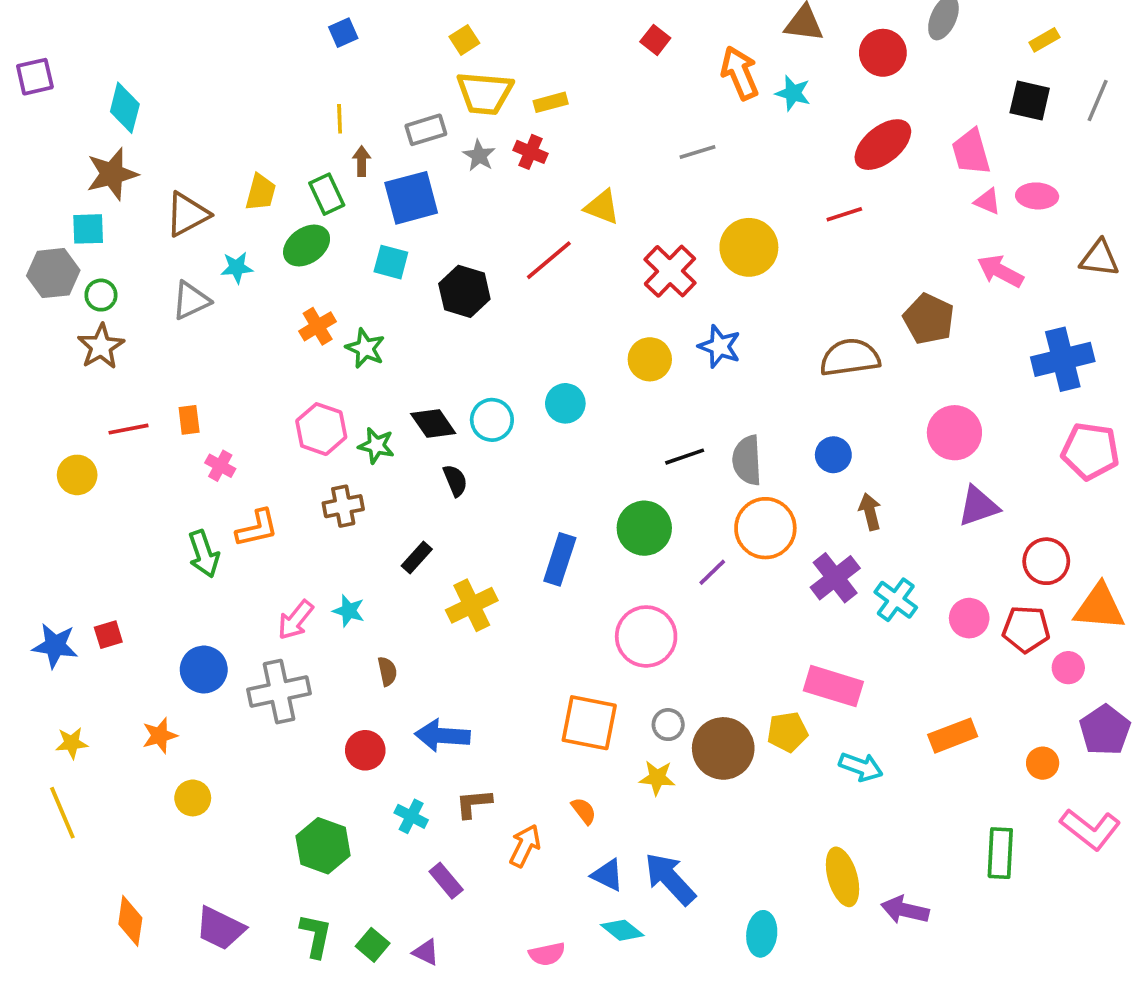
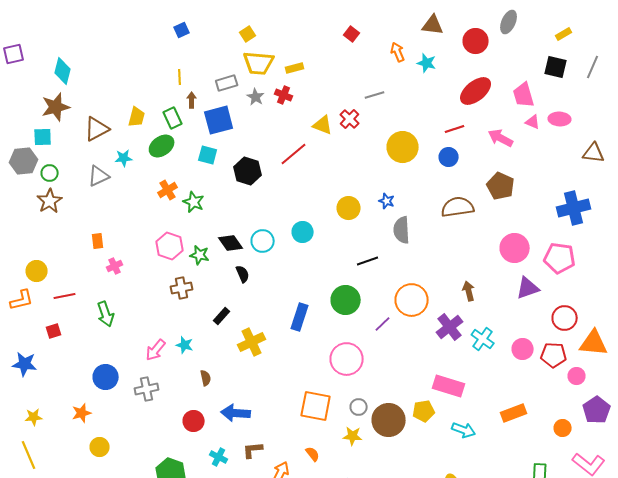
orange arrow: (740, 73) -> (398, 52), size x0.7
red cross: (670, 271) -> (350, 119), moved, size x0.7
pink arrow: (1000, 271) -> (501, 138), moved
blue star: (720, 346) -> (387, 201), size x0.7
red line: (128, 429) -> (65, 296), moved
pink pentagon: (1090, 451) -> (560, 258), moved
blue circle: (833, 455) -> (449, 157), moved
gray semicircle: (747, 460) -> (402, 230), moved
pink cross: (220, 466) -> (115, 266), turned 35
orange L-shape: (257, 528) -> (22, 300), moved
red square: (108, 635) -> (54, 331), moved
gray cross: (279, 692) -> (147, 389), size x0.7

